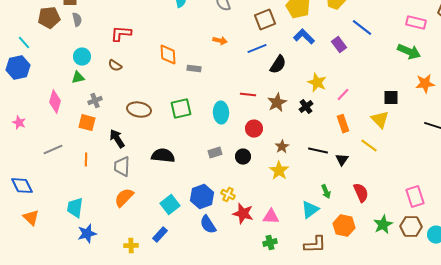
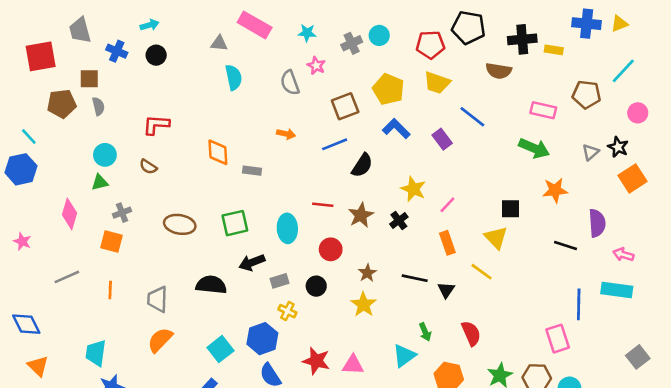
black arrow: (117, 139) -> (252, 262), moved, turned -78
yellow cross: (228, 195) -> (287, 311), moved
pink rectangle: (415, 197) -> (558, 339), moved

